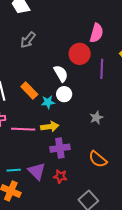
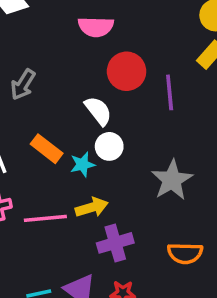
pink semicircle: (96, 33) -> (96, 27), moved, turned 84
gray arrow: (28, 40) -> (23, 84), moved
gray star: (96, 118) -> (172, 180), size x1.6
orange semicircle: (98, 159) -> (185, 253), turned -30

